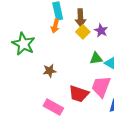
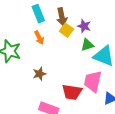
orange arrow: (55, 26) -> (39, 38), moved, turned -32
green triangle: (96, 58) -> (87, 45), moved

